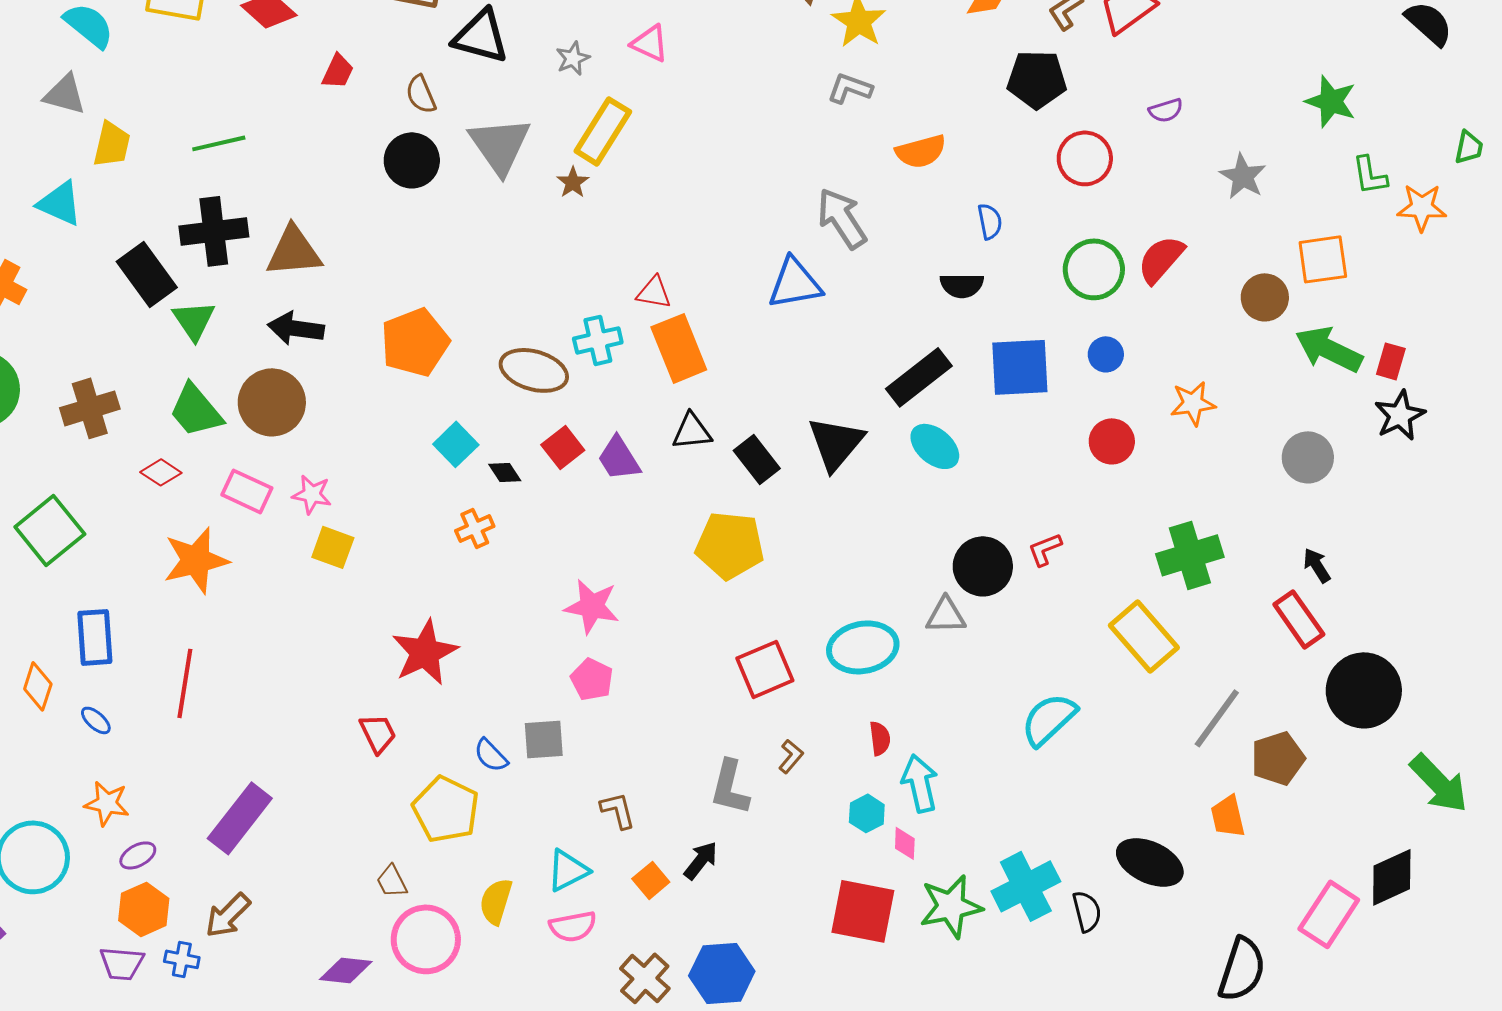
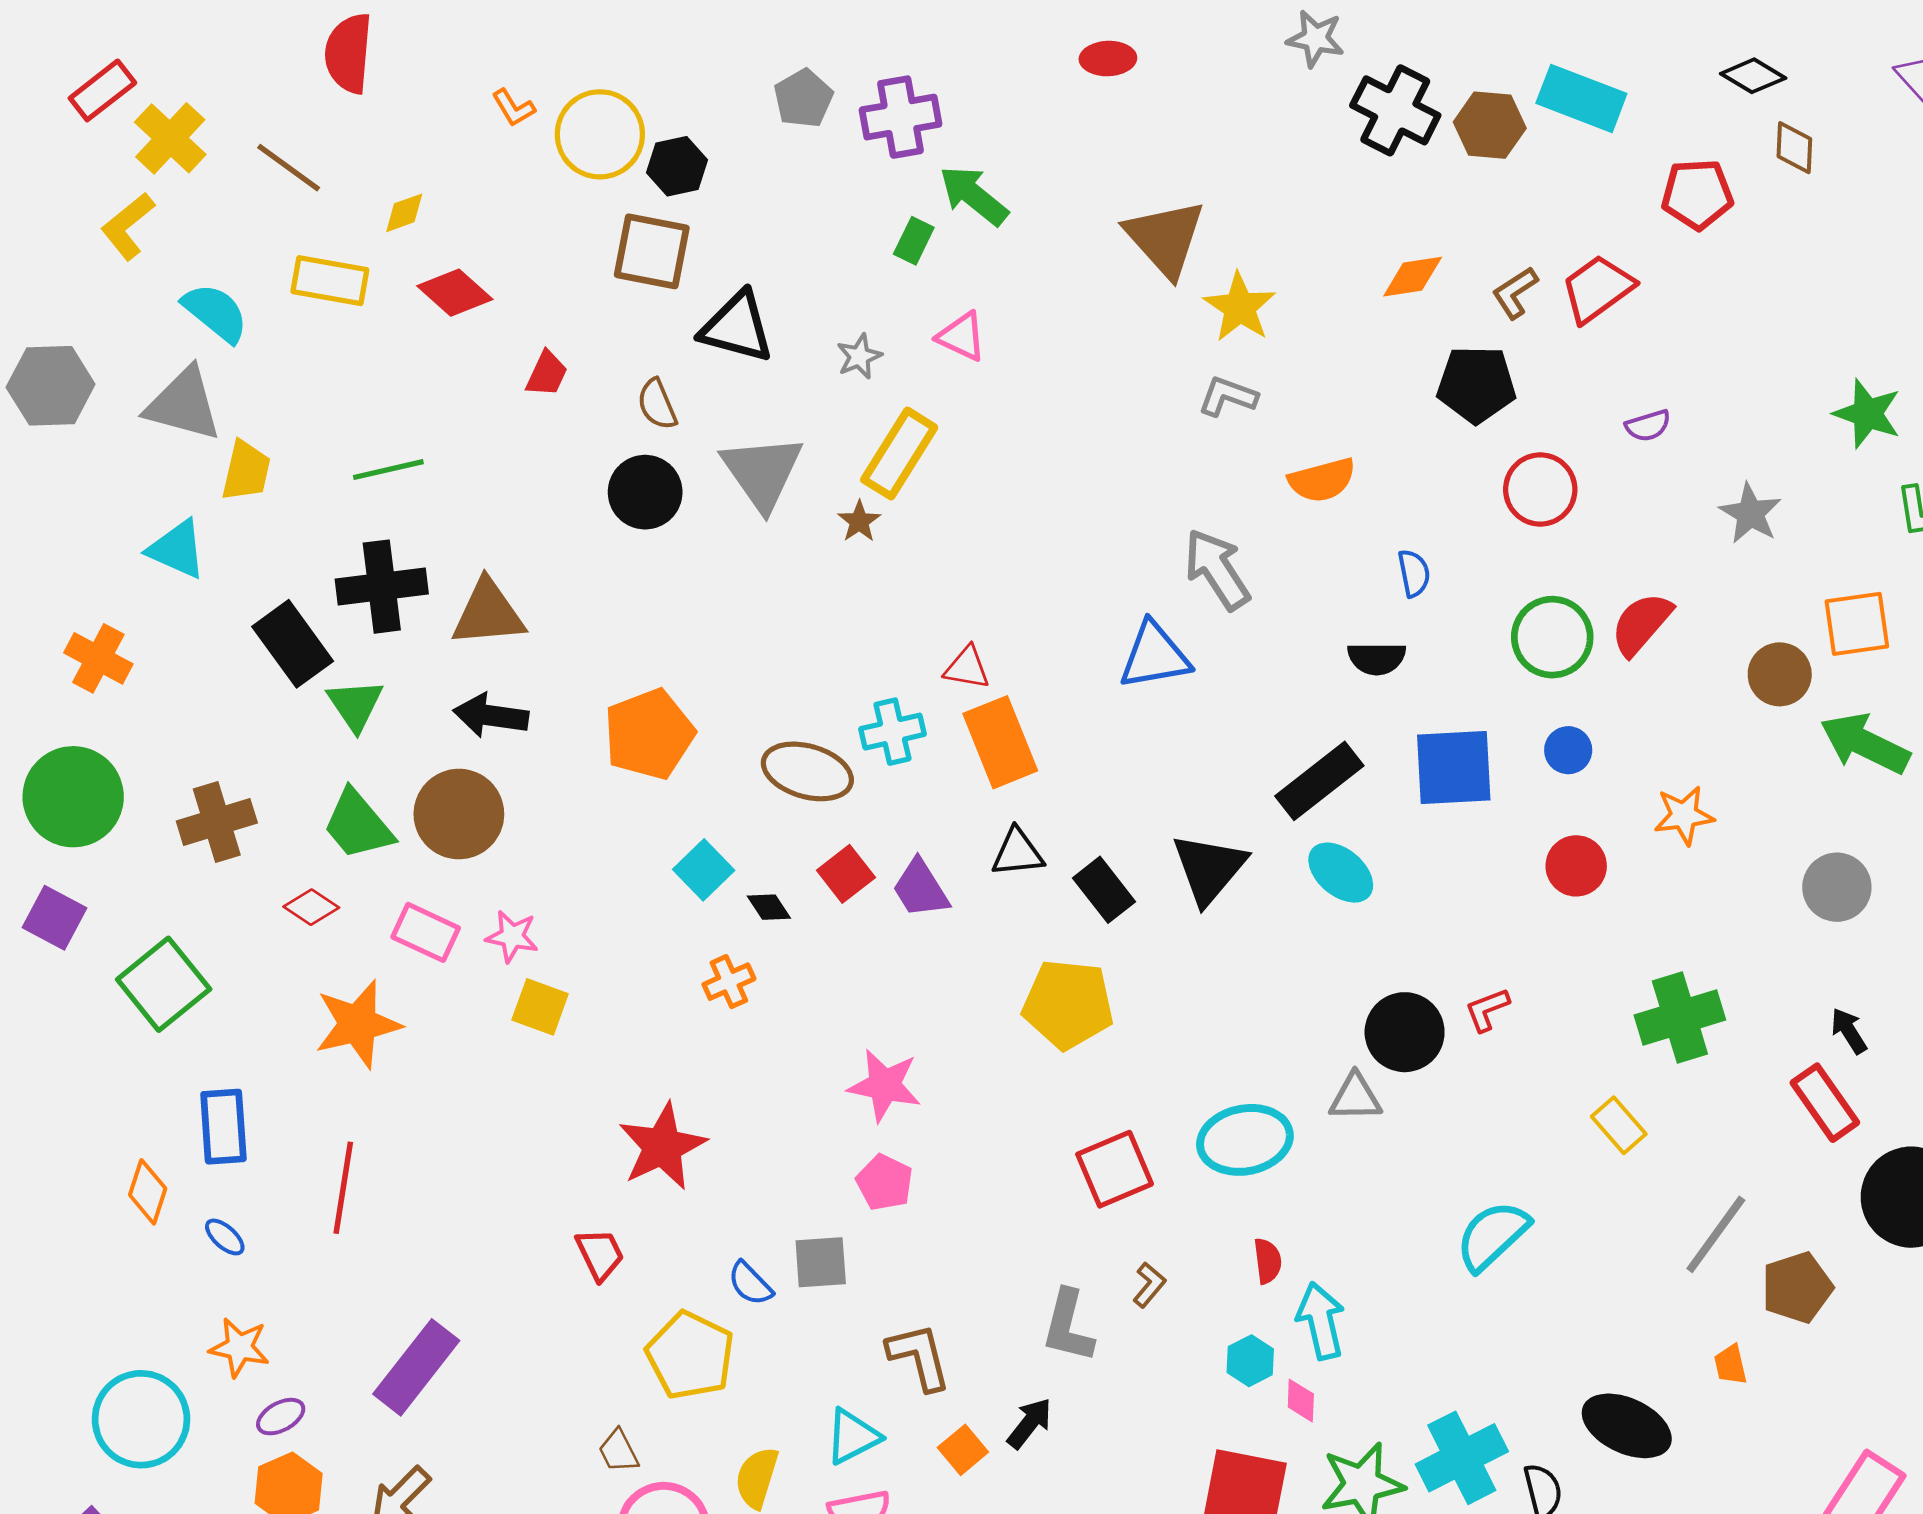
gray triangle: (65, 94) -> (184, 404), size x1.4
yellow rectangle: (1144, 636) -> (1619, 1125), size x0.6
brown L-shape: (618, 810) -> (919, 1357), size x1.4
orange trapezoid: (1228, 816) -> (1730, 1365), size x0.7

